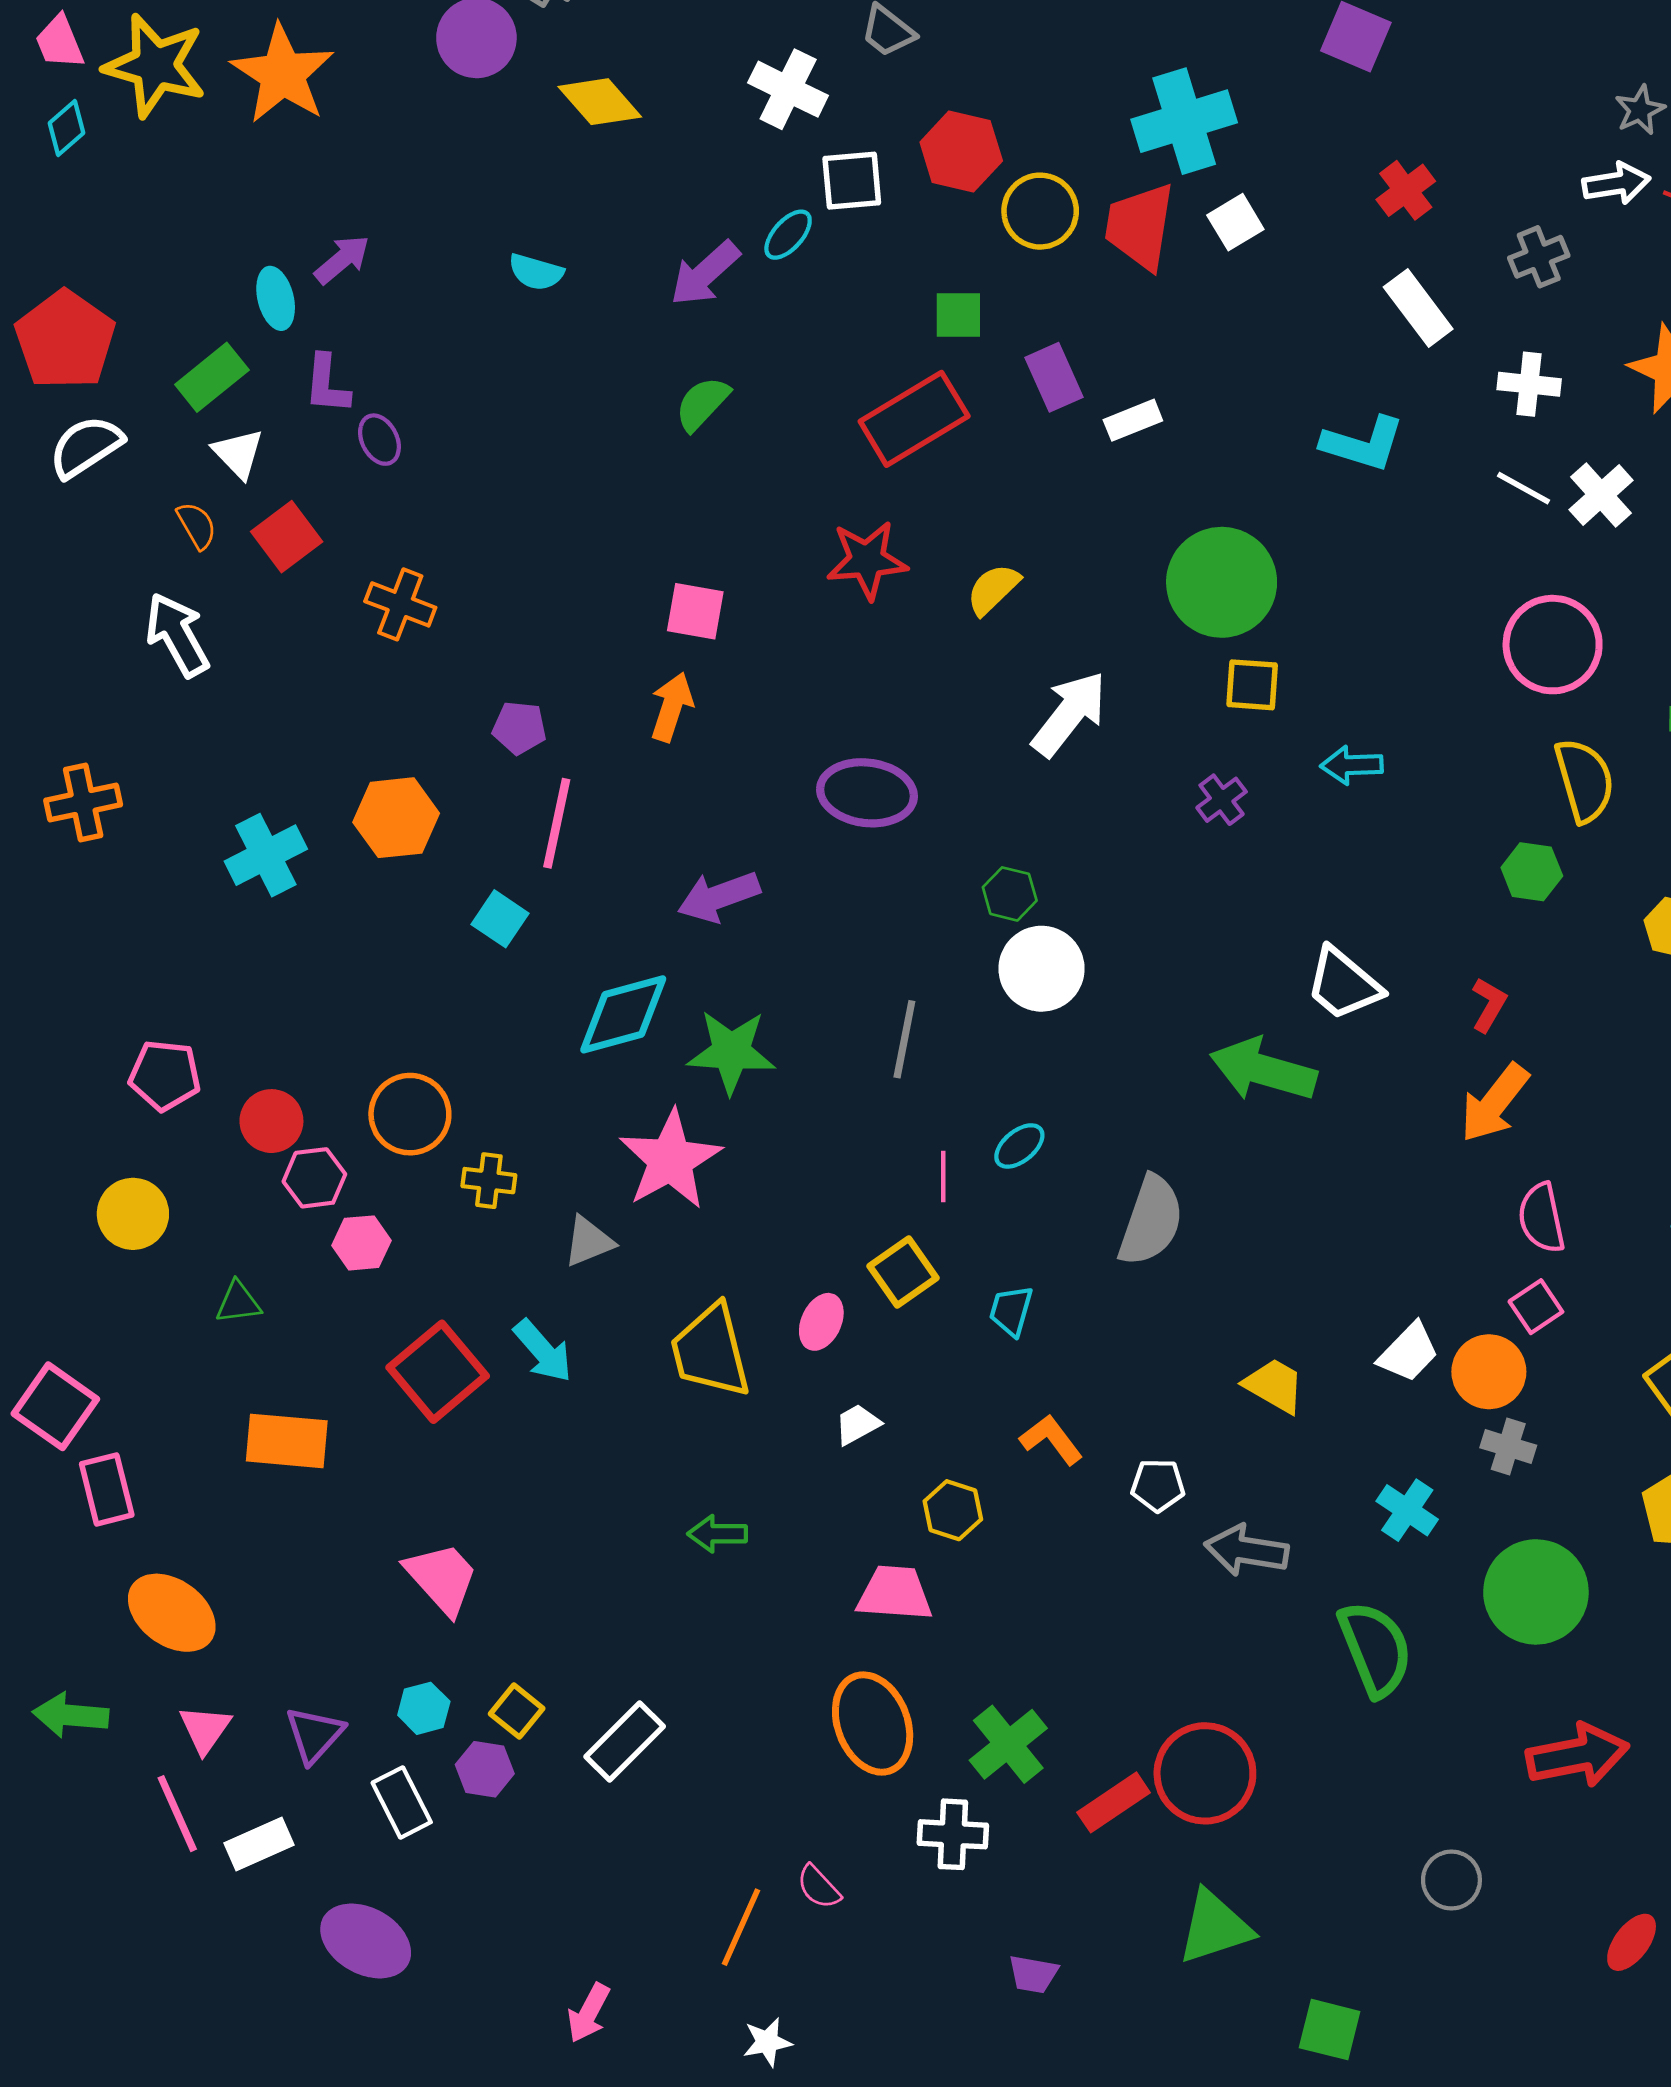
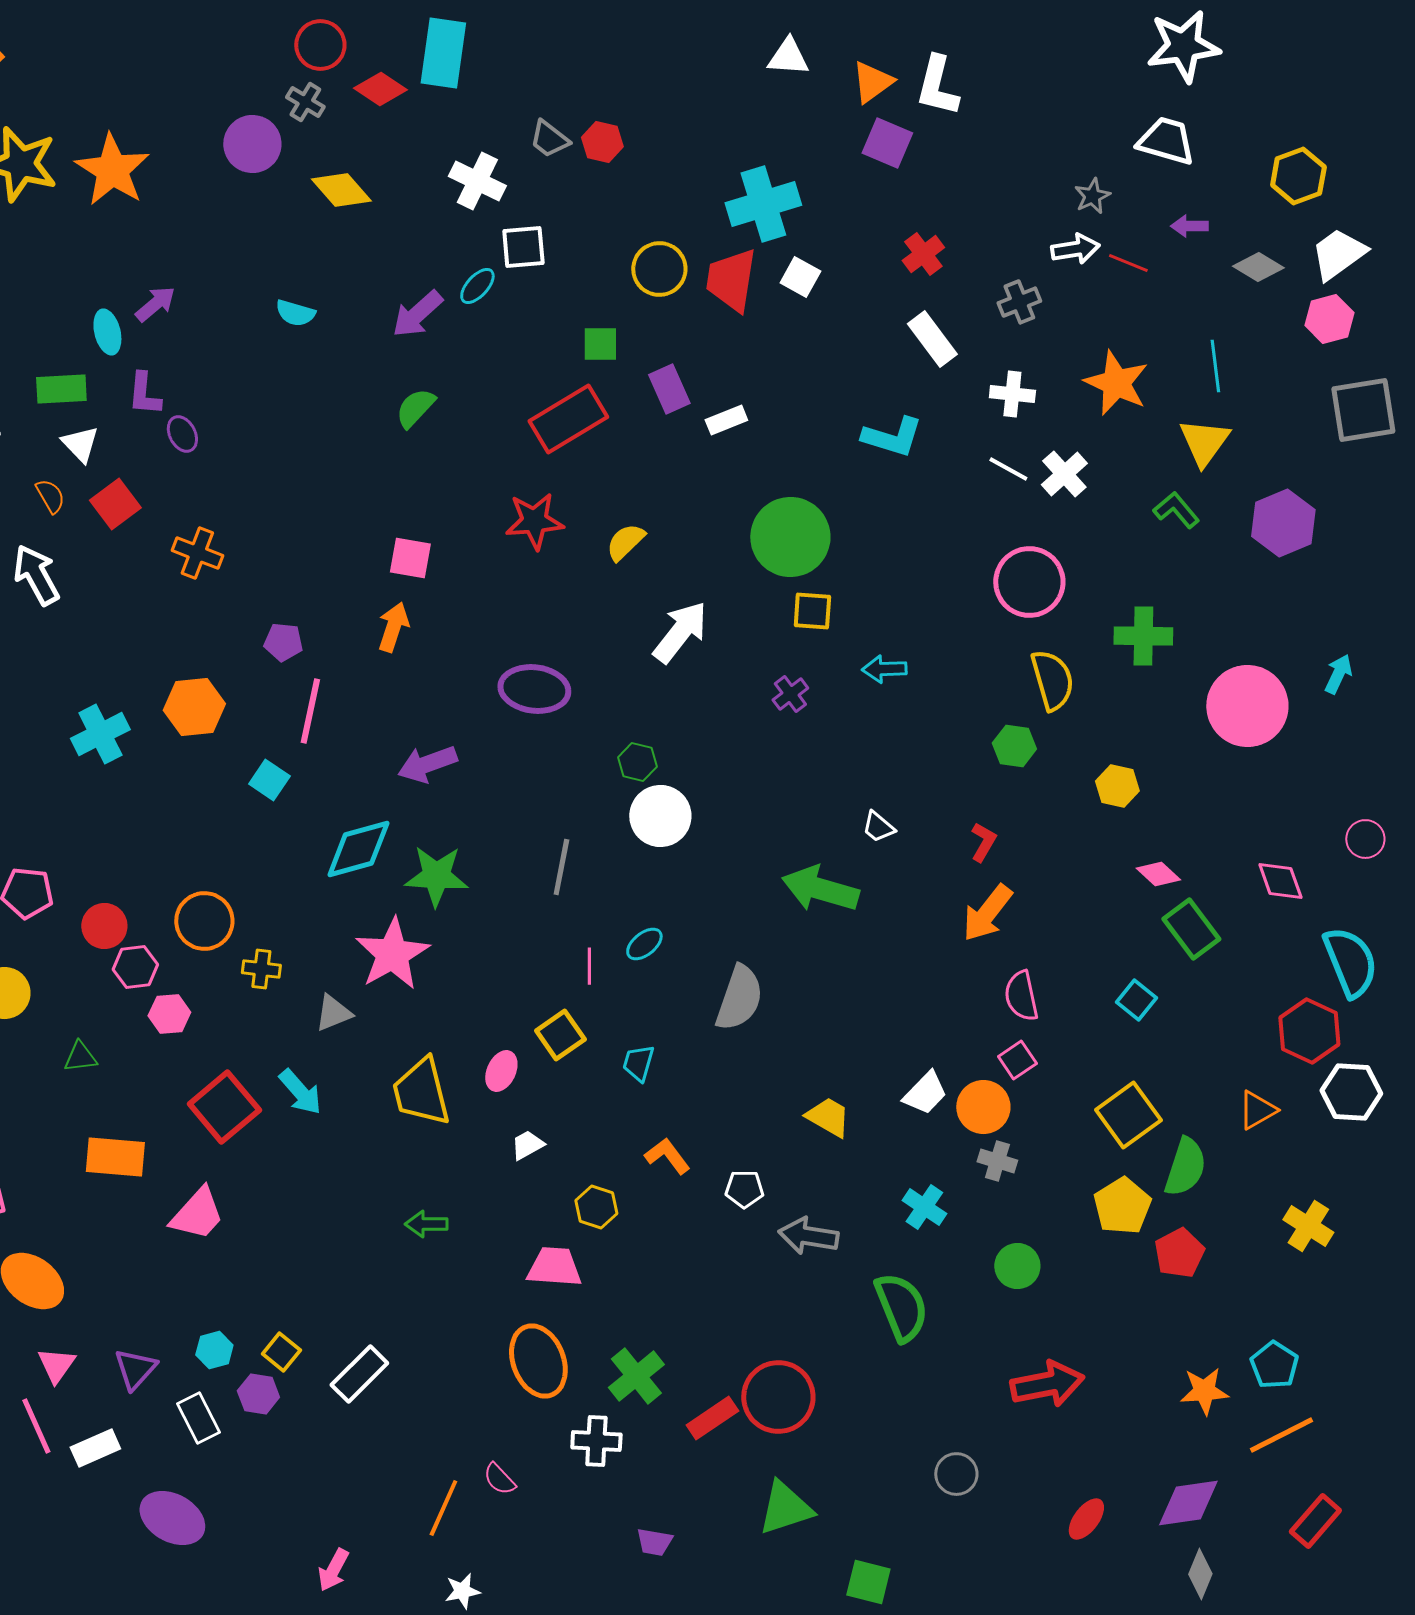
red hexagon: (961, 152) -> (602, 142), moved, size x0.7
white square: (1235, 222) -> (800, 277), turned -30
green rectangle: (212, 377) -> (61, 389), turned 36
white trapezoid: (1343, 984) -> (878, 827), size x0.6
pink trapezoid: (442, 1578) -> (197, 1214), moved, turned 84
green circle: (1536, 1592) -> (1017, 1266), size x0.6

